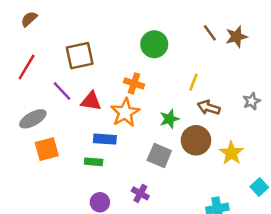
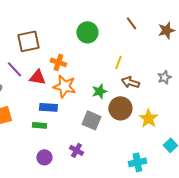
brown star: (236, 37) -> (166, 30), moved
orange cross: (134, 83) -> (58, 62), moved
orange star: (125, 113) -> (64, 86), turned -30

